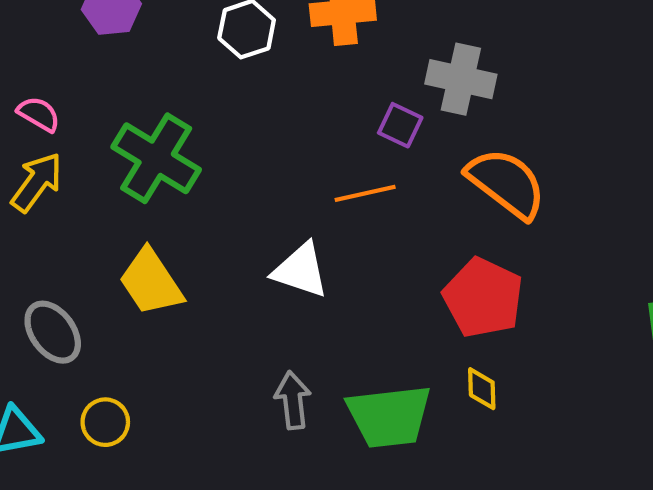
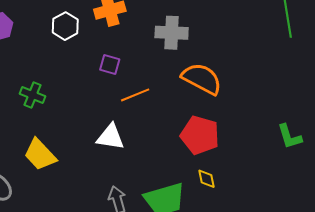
purple square: (400, 125) -> (110, 65), moved
green cross: (156, 158) -> (33, 95), size x0.6

